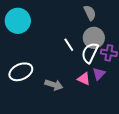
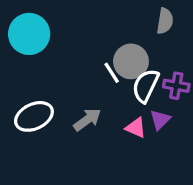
gray semicircle: (90, 13) -> (165, 21), moved, turned 35
gray circle: (94, 38) -> (131, 61), moved
gray arrow: (54, 85) -> (87, 120), moved, turned -54

